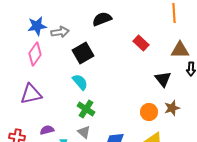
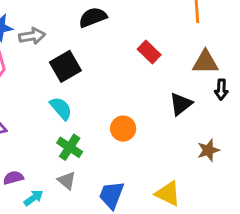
black triangle: (163, 79) -> (181, 104), turned 30
brown star: (172, 108) -> (208, 150), moved
orange circle: (149, 112) -> (123, 129), moved

